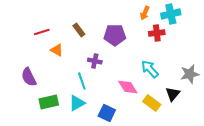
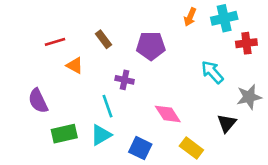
red cross: (157, 33) -> (246, 43), moved
cyan arrow: (150, 69) -> (212, 72), moved
yellow rectangle: (152, 103) -> (191, 148), moved

